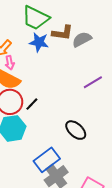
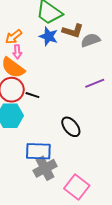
black line: (32, 104) -> (32, 95), turned 56
blue rectangle: (47, 160) -> (38, 151), turned 30

